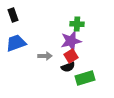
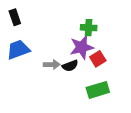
red square: (71, 56) -> (98, 59), moved
black semicircle: (68, 67) -> (70, 66), moved

